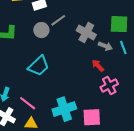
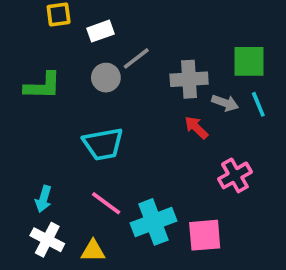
gray cross: (86, 33) -> (189, 79), turned -30
cyan trapezoid: (39, 66) -> (103, 144), turned 35
red arrow: (98, 66) -> (196, 128), moved
pink line: (28, 103) -> (106, 203), moved

